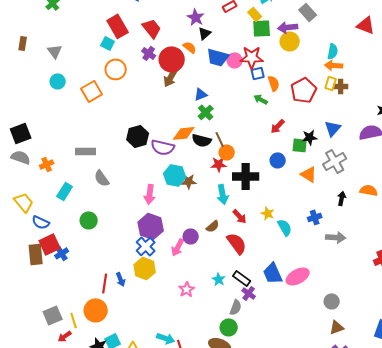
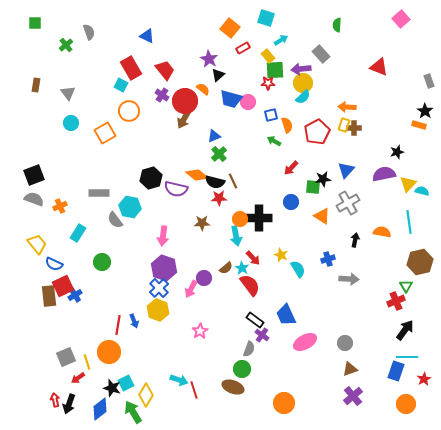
cyan semicircle: (333, 51) -> (303, 97), moved, turned 35
red star: (252, 57) -> (268, 83), moved, size x0.6
orange diamond: (184, 133) -> (197, 175), turned 45
orange circle: (227, 152) -> (240, 219), moved
red star: (219, 164) -> (219, 198), moved
cyan hexagon: (175, 175) -> (130, 207), moved
pink ellipse: (298, 276) -> (305, 342), moved
cyan star: (219, 279) -> (242, 268), moved

